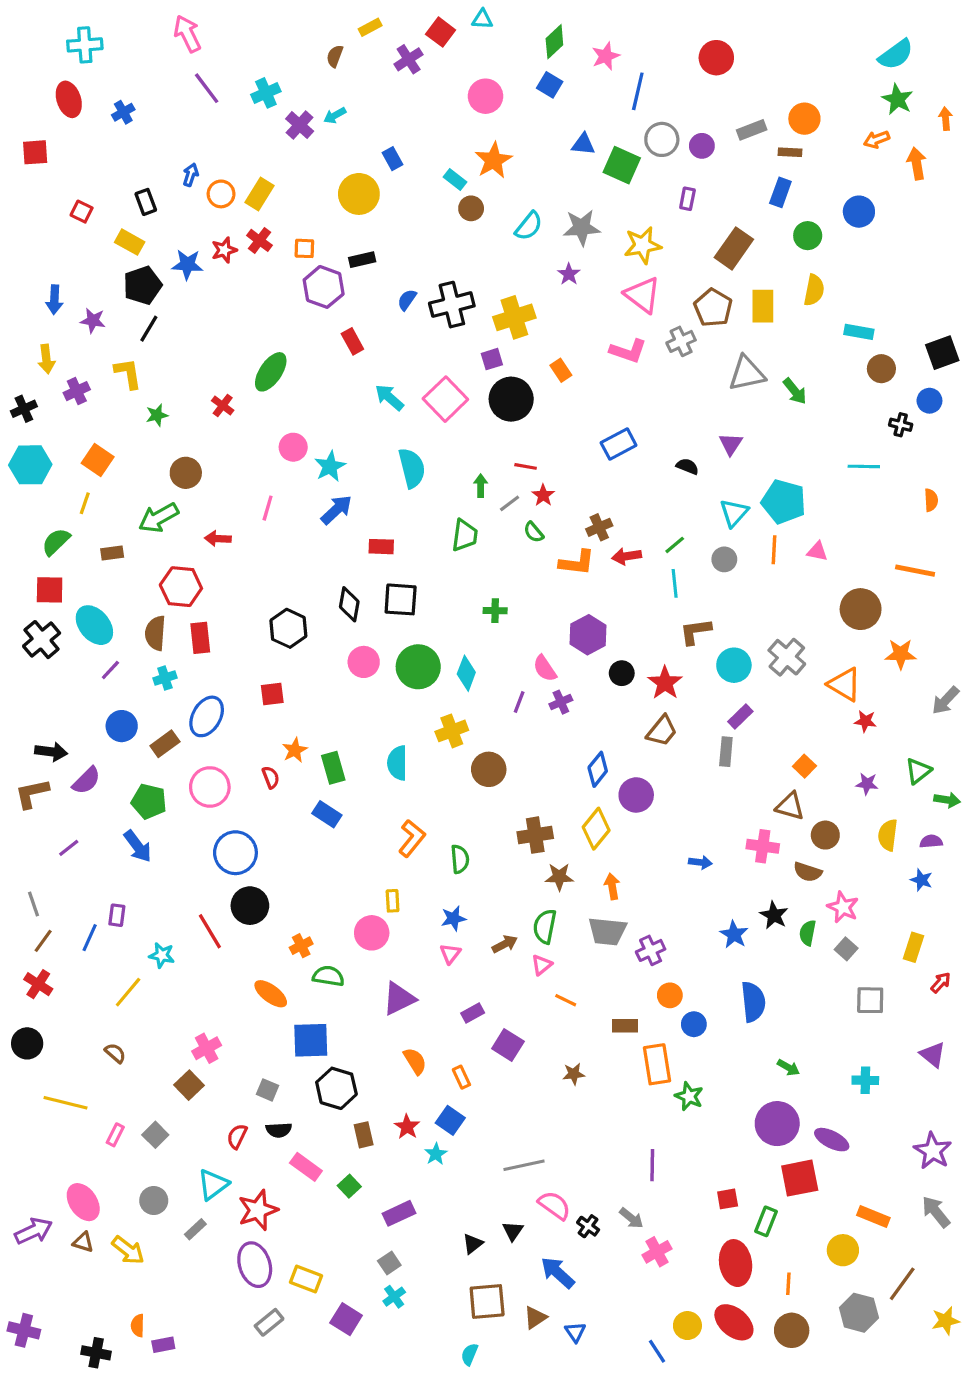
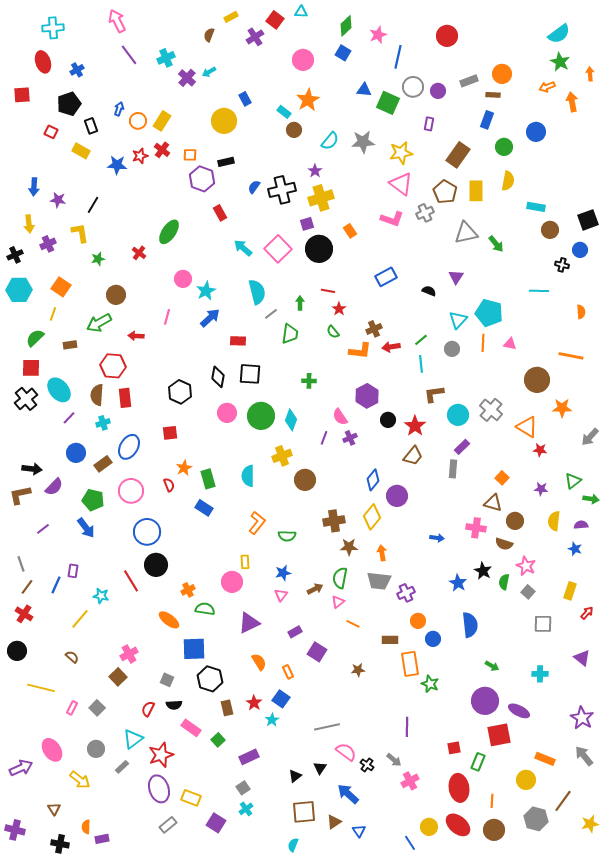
purple star: (569, 274) -> (315, 171), moved
black pentagon: (143, 285) -> (69, 104), moved
gray line: (510, 503) -> (271, 314), moved
green semicircle: (460, 859) -> (287, 536), turned 96
brown triangle: (83, 1242) -> (54, 809), moved, turned 40

